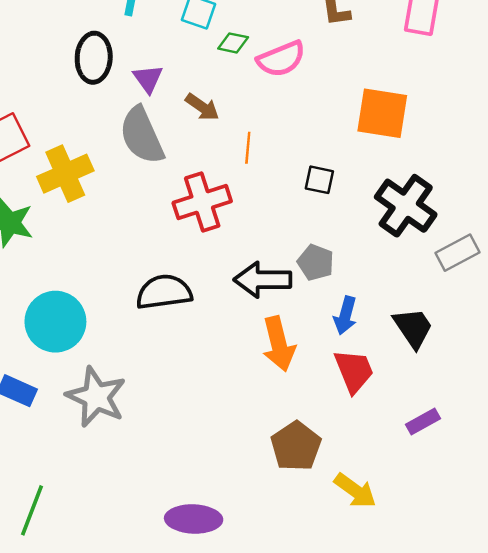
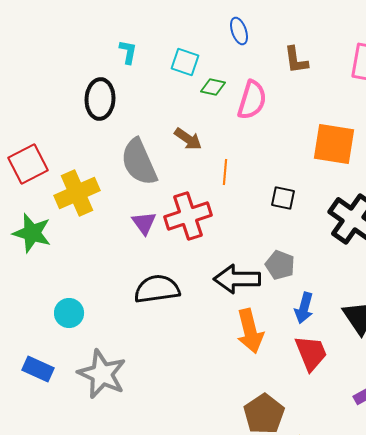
pink semicircle: (281, 59) -> (252, 100), turned -51
purple triangle: (148, 79) -> (144, 223), moved
cyan circle: (55, 322) -> (69, 313), size x0.6

